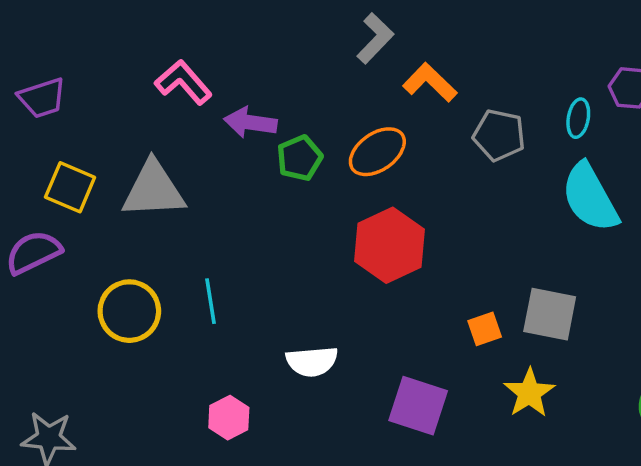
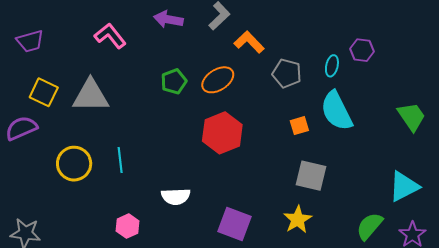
purple arrow: (250, 122) -> (168, 19), moved
orange square: (485, 329) -> (299, 126), moved

